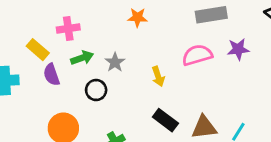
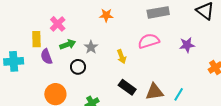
pink cross: (68, 29) -> (58, 24), turned -35
purple star: (238, 49) -> (187, 45), moved
yellow rectangle: (38, 50) -> (36, 39), turned 49

